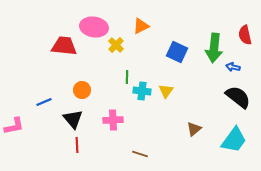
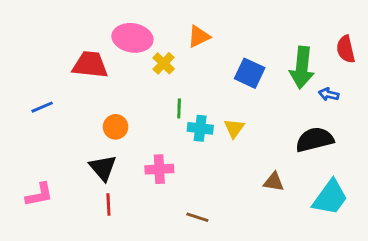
black semicircle: (238, 97) -> (315, 140), moved, turned -52
blue line: (44, 102) -> (42, 107), moved
pink L-shape: (14, 126) -> (39, 195), moved
brown triangle: (194, 129) -> (274, 182), turned 49

